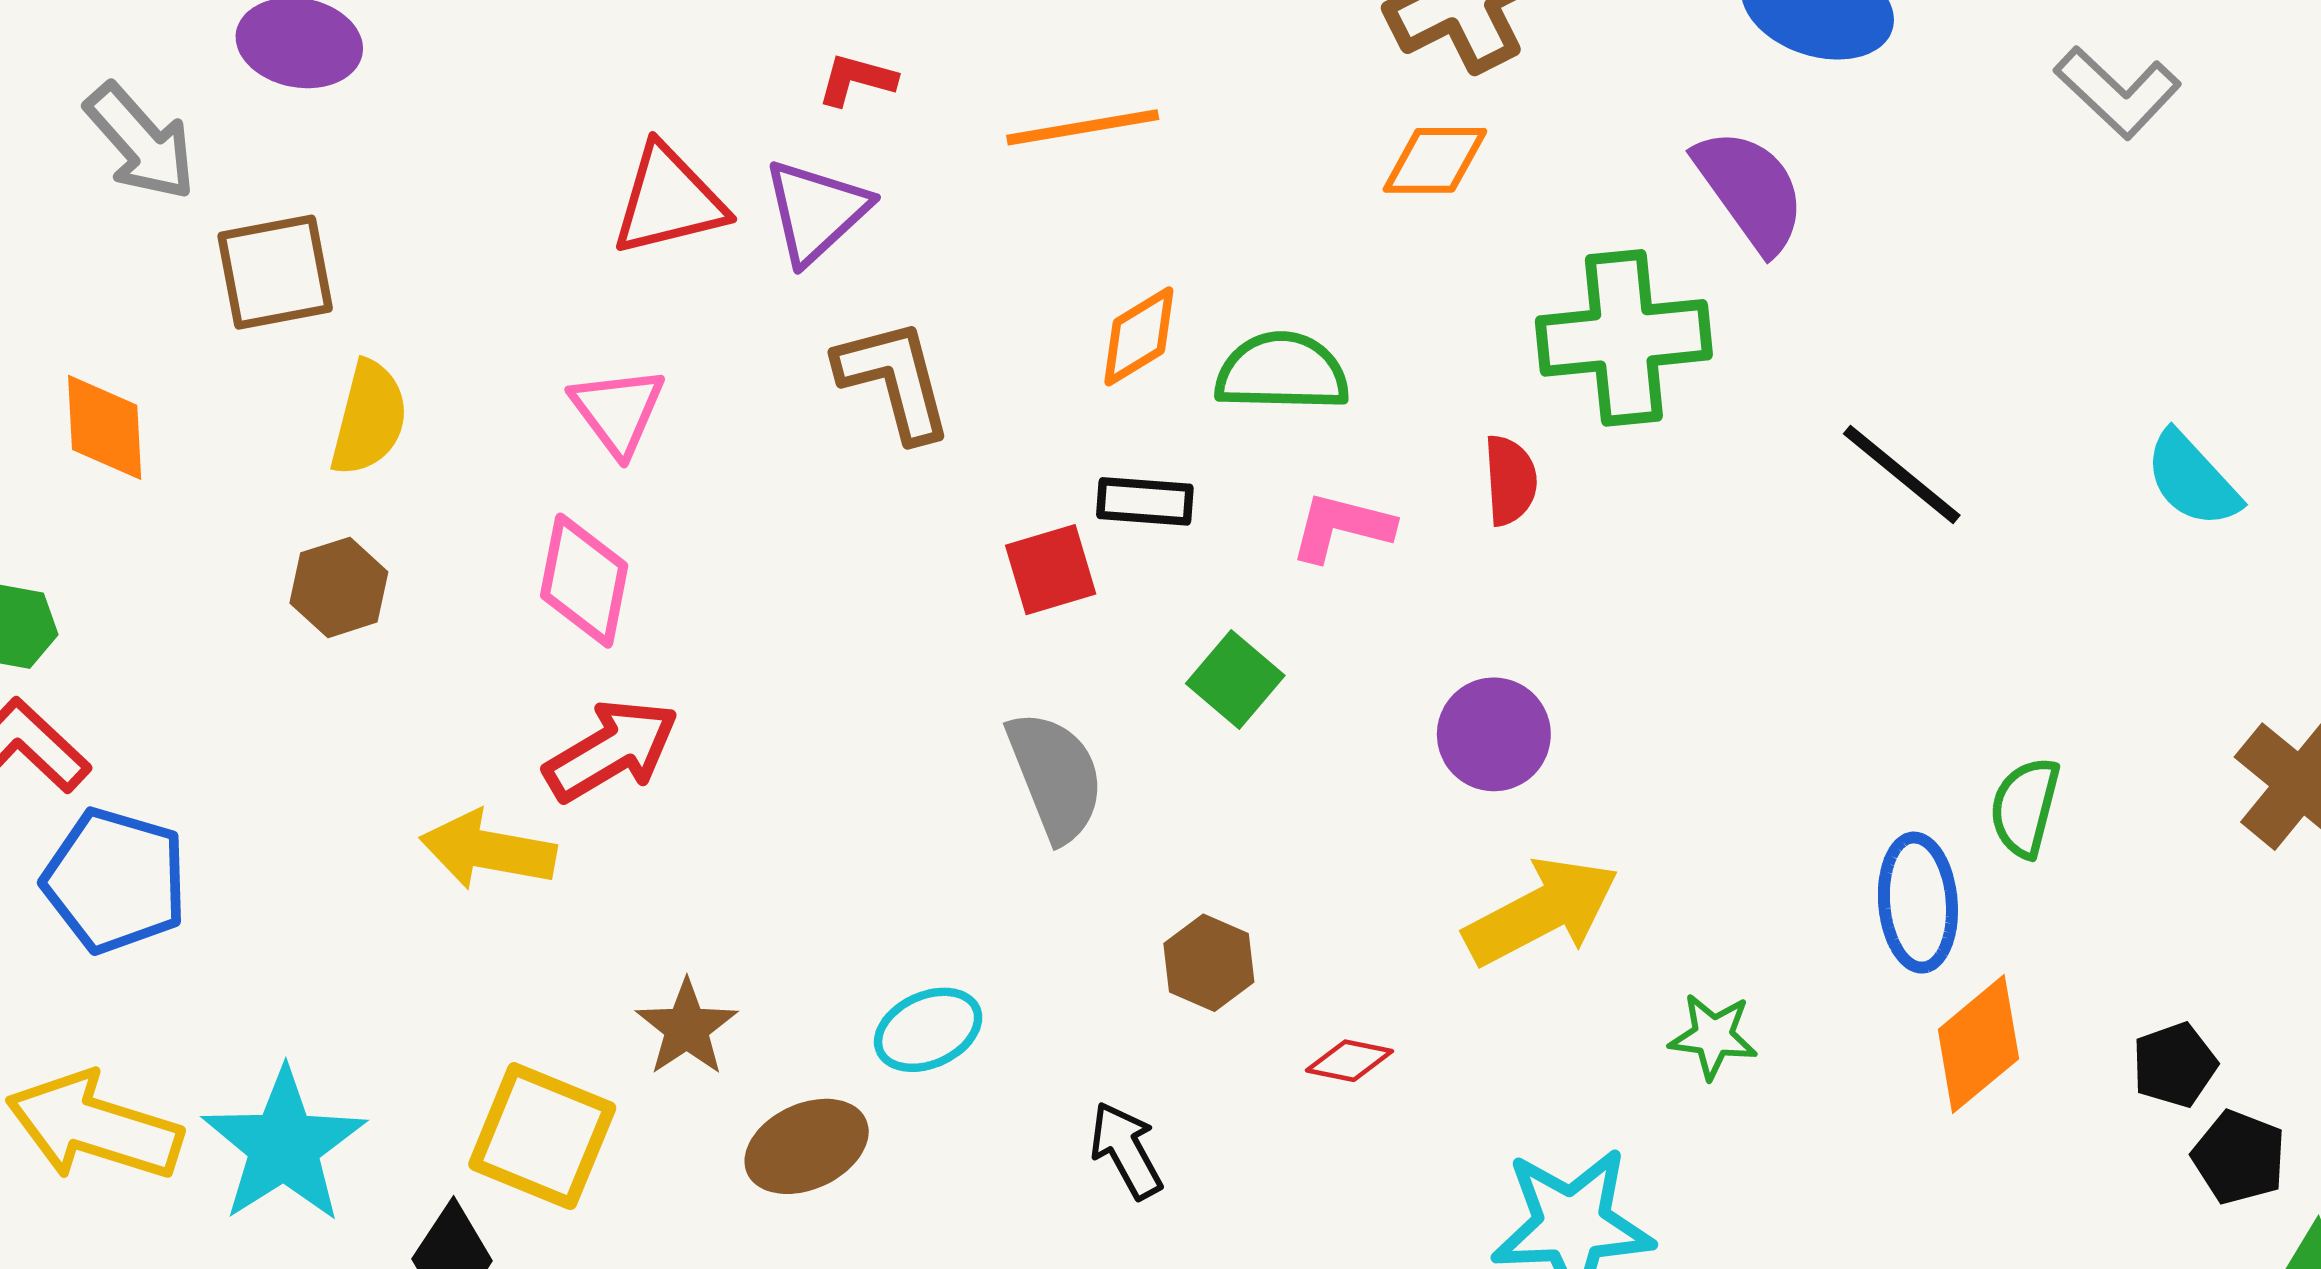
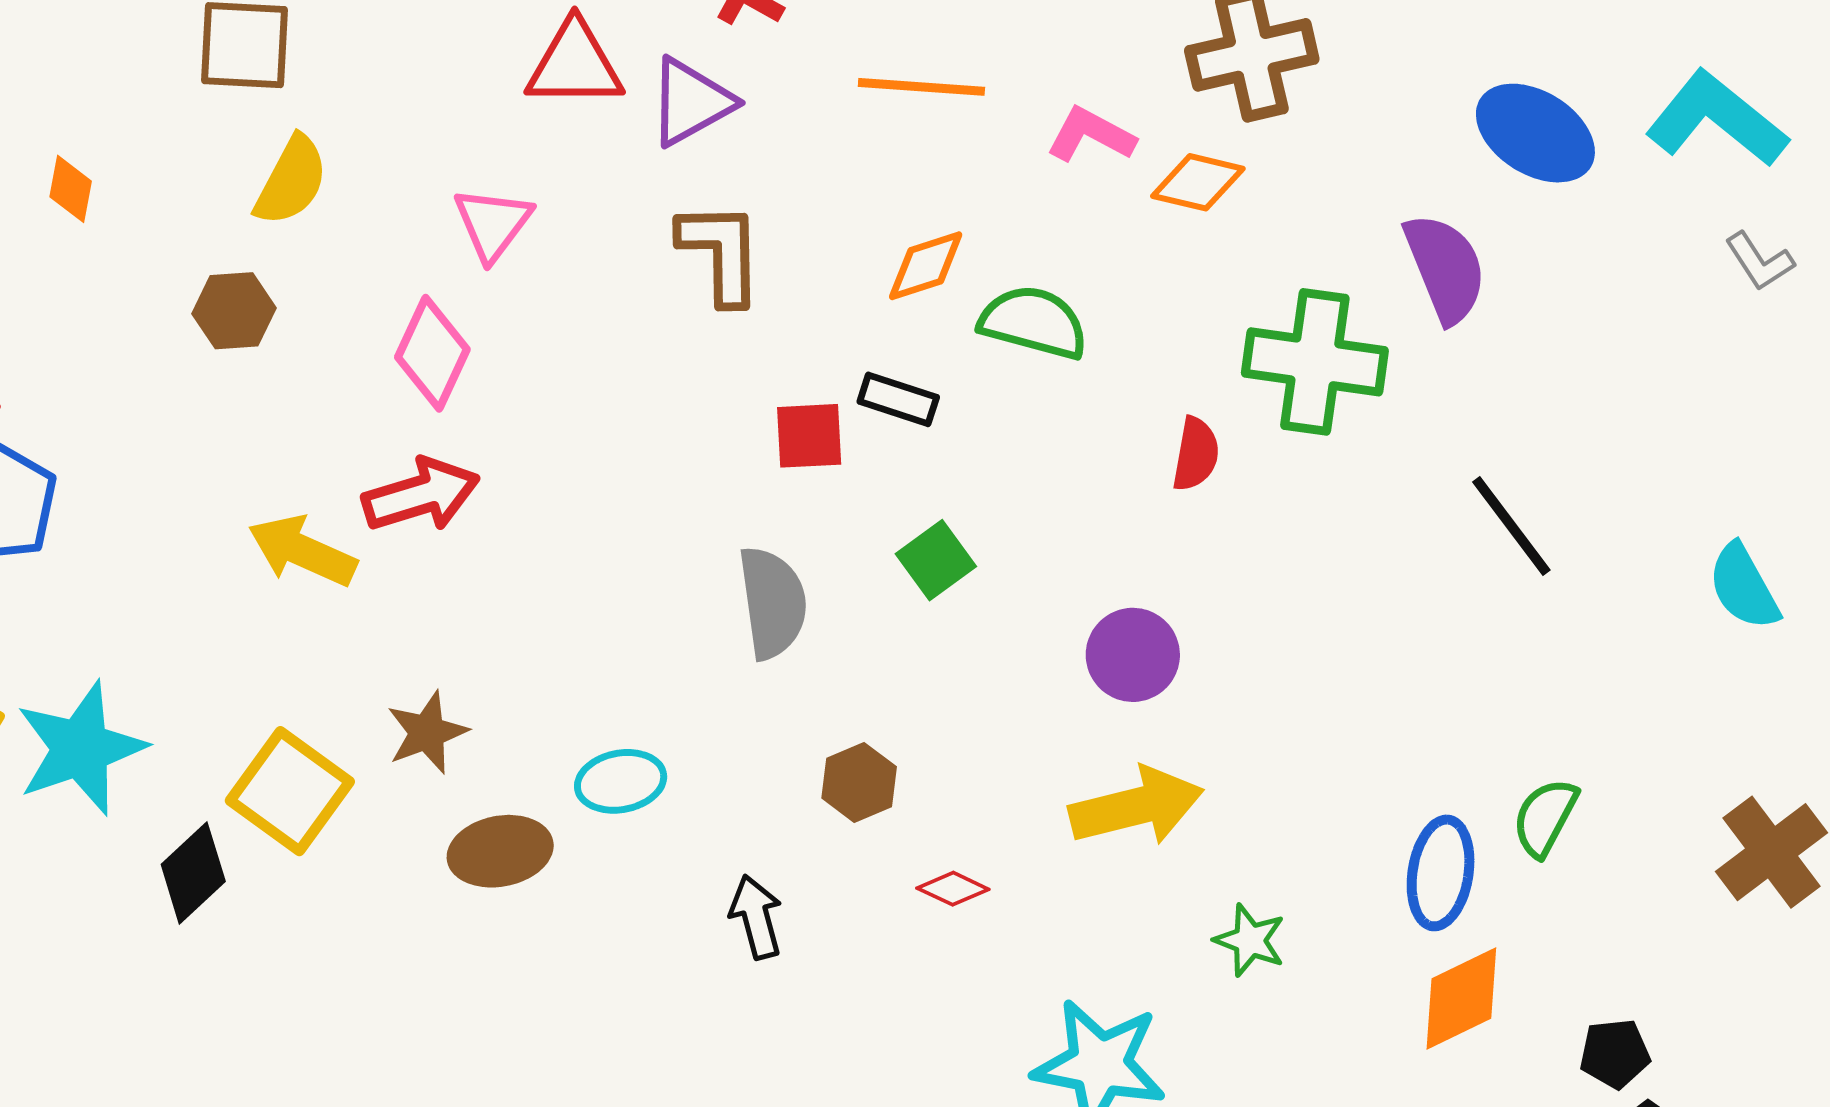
gray L-shape: (2118, 92) -> (1759, 261), size x0.7
orange diamond: (105, 427) -> (71, 189), moved, size x0.7
pink L-shape: (1342, 527) -> (1091, 135), moved

